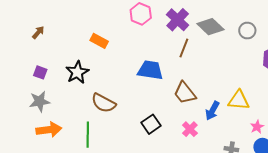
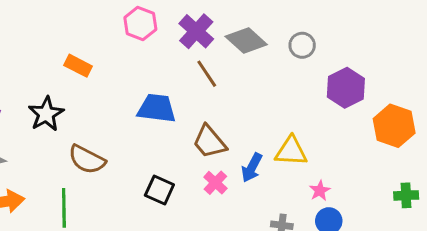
brown line: (184, 48) -> (207, 74), turned -54
black square: (151, 124) -> (159, 190), turned -30
pink cross: (190, 129) -> (215, 183), moved

